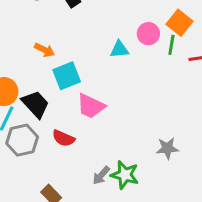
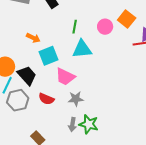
green line: (171, 45) -> (75, 27), moved
cyan triangle: (119, 49) -> (82, 49), moved, size x1.5
gray star: (167, 148) -> (76, 99), moved
gray arrow: (101, 175) -> (72, 125), turned -32

